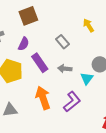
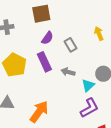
purple semicircle: (24, 44) -> (47, 38), moved
orange arrow: (43, 98) -> (39, 112), moved, turned 45
purple L-shape: (72, 102) -> (89, 108), moved

